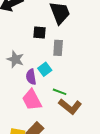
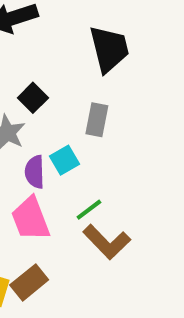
black square: (39, 32) -> (33, 98), moved, turned 32
green line: (60, 92) -> (89, 210), turned -64

